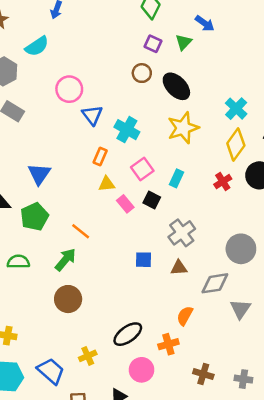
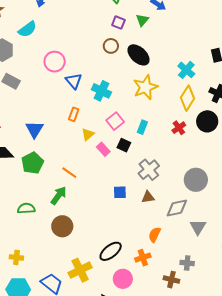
orange rectangle: (100, 156) -> (74, 114), moved
yellow triangle: (107, 184) -> (88, 134), turned -32
green semicircle: (18, 262) -> (26, 208), moved
yellow cross: (88, 356) -> (80, 270), size x1.6
gray cross: (243, 379) -> (187, 263), moved

